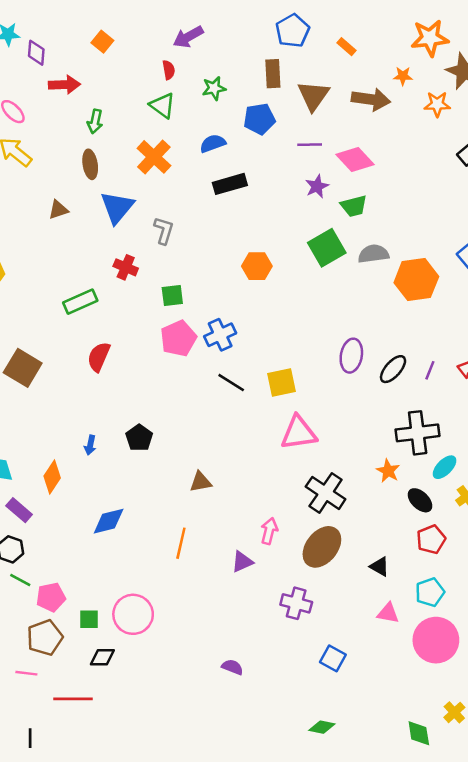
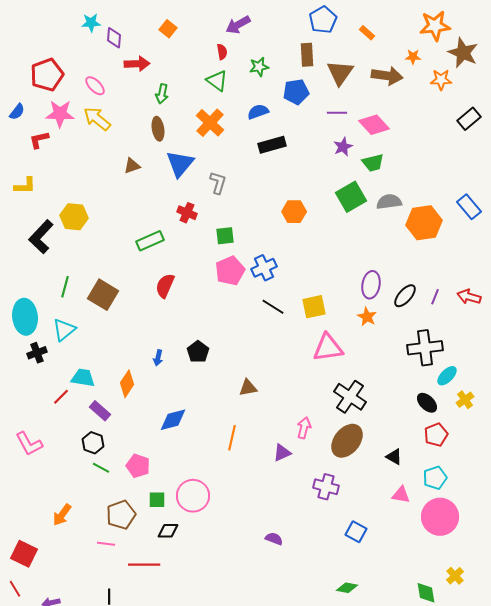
orange star: (388, 471) -> (367, 317), moved
pink pentagon: (51, 597) -> (138, 466), moved, turned 30

